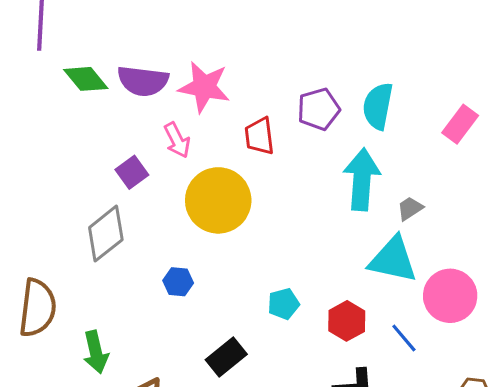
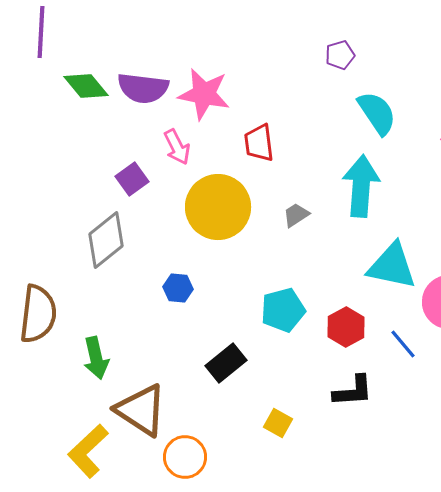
cyan semicircle: (378, 106) -> (377, 113), turned 135
purple pentagon: (319, 109) -> (340, 55), moved, size x0.7
gray trapezoid: (410, 208) -> (296, 215), moved
cyan pentagon: (283, 304) -> (283, 310), size x1.4

